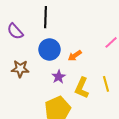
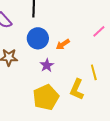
yellow L-shape: (82, 88) -> (77, 89), moved

